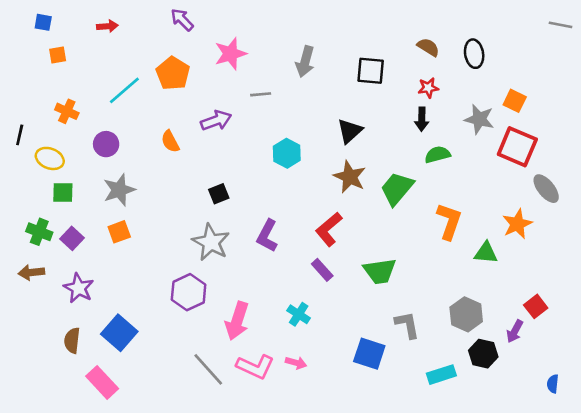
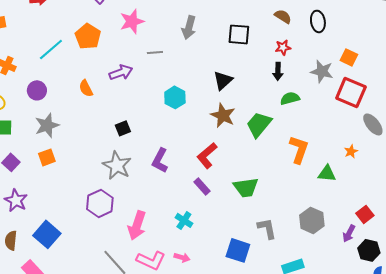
orange star: (517, 224) -> (351, 151), size x0.6
black hexagon: (483, 354) -> (369, 250), moved

